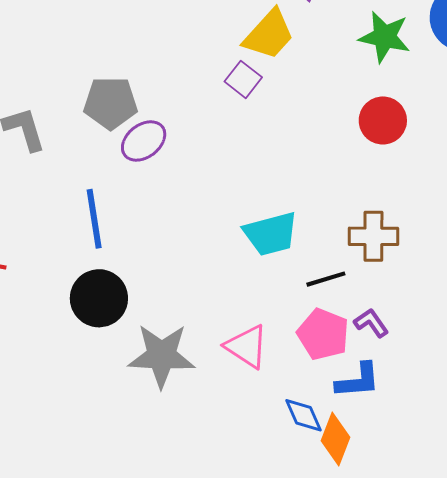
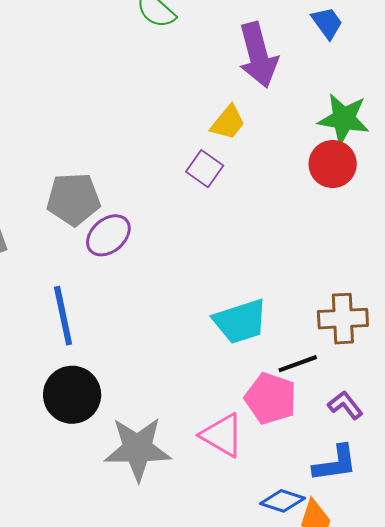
yellow trapezoid: (269, 35) -> (228, 123), size x0.7
red circle: (383, 120) -> (333, 164), moved
pink pentagon: (323, 334) -> (271, 398), moved
blue diamond: (304, 415) -> (282, 501), turned -45

